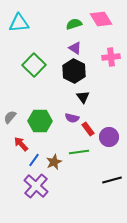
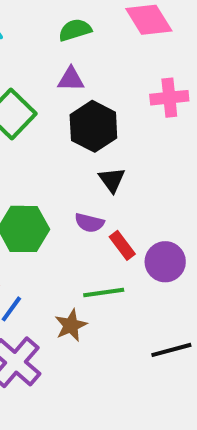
green semicircle: (74, 24) -> (75, 30), moved
purple triangle: (75, 48) -> (71, 79), moved, turned -32
brown star: (54, 162) -> (71, 325), moved

